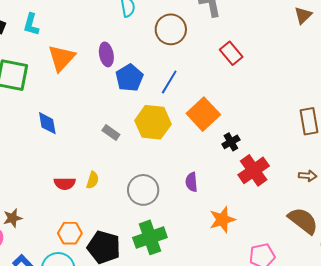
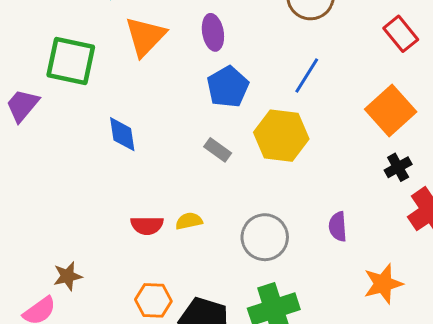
blue pentagon: (129, 78) -> (228, 87), moved
orange square: (203, 114) -> (391, 111), moved
yellow semicircle: (93, 180) -> (189, 221), turned -120

